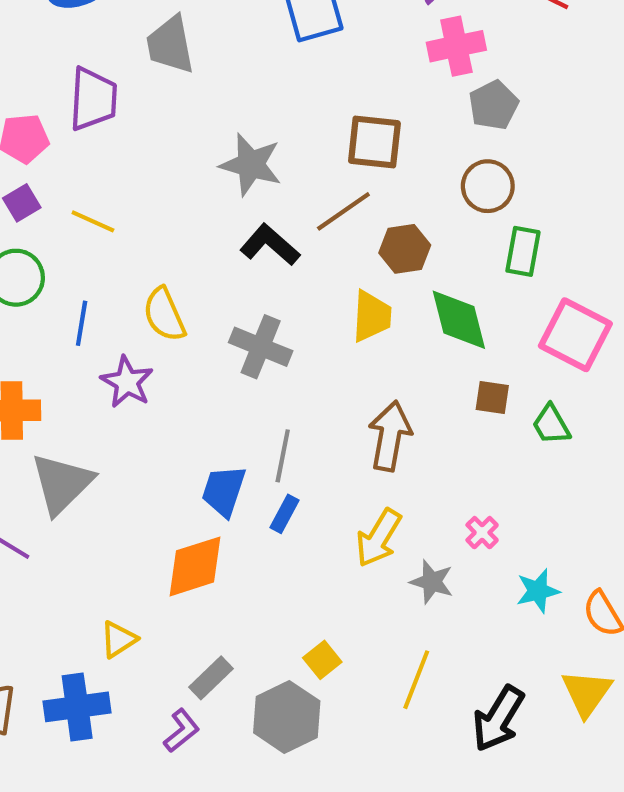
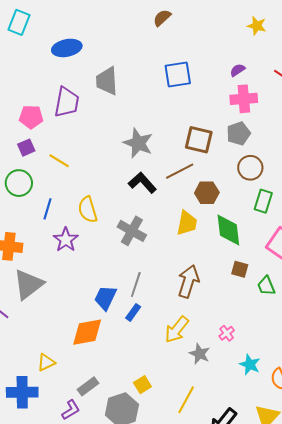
gray pentagon: (494, 105) -> (238, 133), moved
cyan star: (538, 591) -> (250, 365), turned 30

